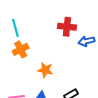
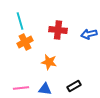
red cross: (67, 27) -> (58, 30), moved

